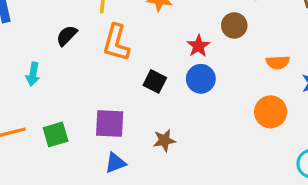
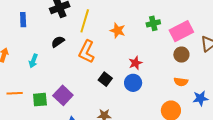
brown circle: (234, 25) -> (181, 55), moved
purple square: (110, 123) -> (63, 95), moved, turned 30

